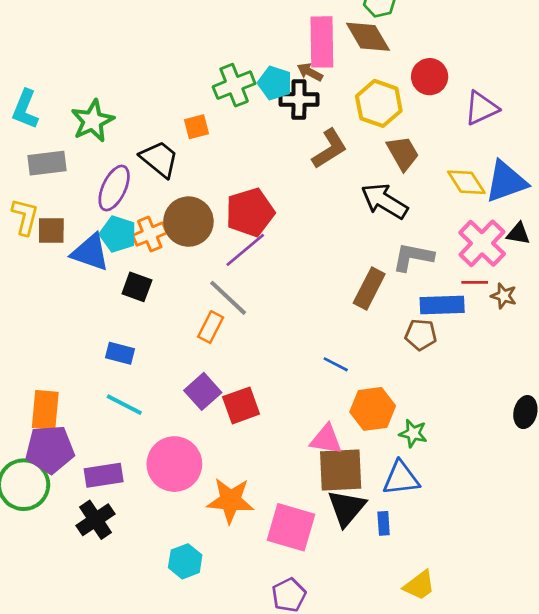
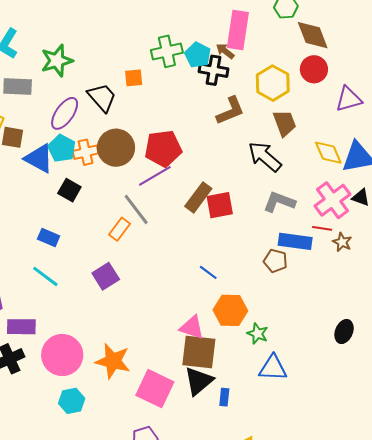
brown diamond: (368, 37) -> (313, 35), moved
brown rectangle: (369, 289) -> (198, 197), moved
red square: (241, 405) -> (220, 205), moved
pink circle: (174, 464) -> (62, 355), moved
blue triangle: (401, 478) -> (273, 368), moved

